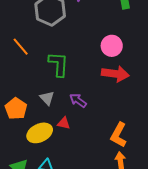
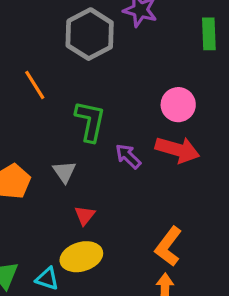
purple arrow: (78, 100) -> (128, 156), moved
red triangle: (64, 123) -> (85, 215), turned 48
yellow ellipse: (40, 133) -> (81, 257), moved

